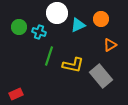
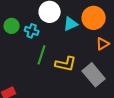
orange circle: (101, 19) -> (94, 18), size x1.5

